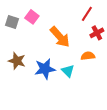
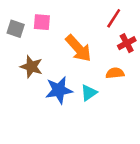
pink square: (32, 17) -> (42, 22), turned -32
brown star: (17, 61) -> (31, 67), moved
cyan triangle: (68, 71) -> (89, 93), turned 40

